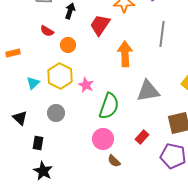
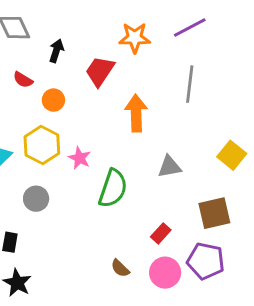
gray triangle: (148, 91) -> (169, 167), size x0.7
pink circle: (103, 139) -> (165, 273), moved

